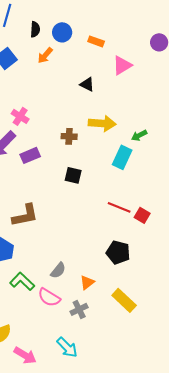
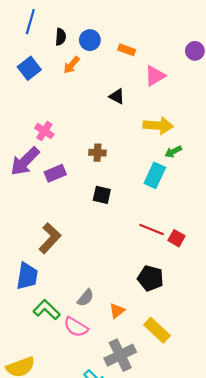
yellow arrow: (102, 123) -> (158, 126), moved
brown L-shape: (25, 215) -> (50, 238), turned -36
gray cross: (79, 309) -> (120, 355), moved, size x1.6

